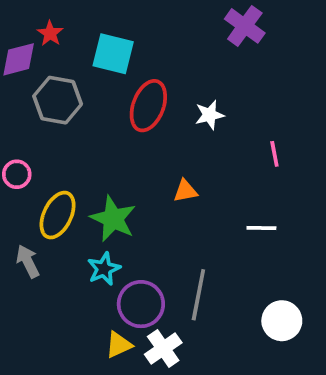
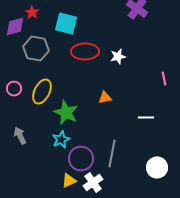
red ellipse: (148, 106) -> (85, 52), turned 68
pink line: (274, 154) -> (164, 79), moved
yellow ellipse: (58, 215) -> (42, 92), moved

